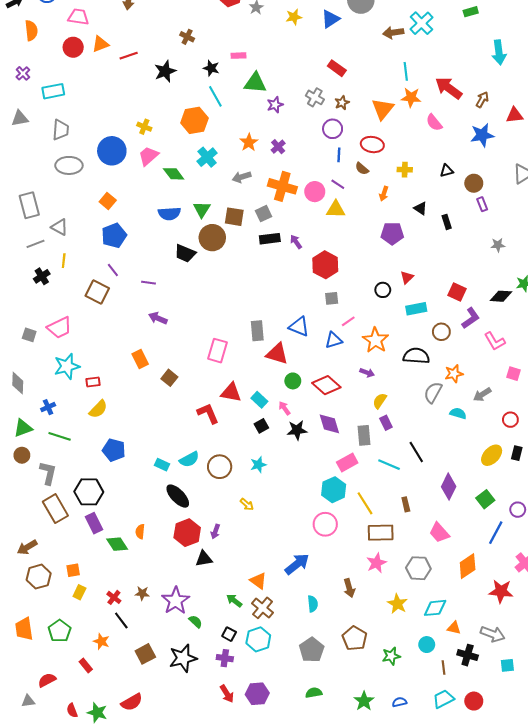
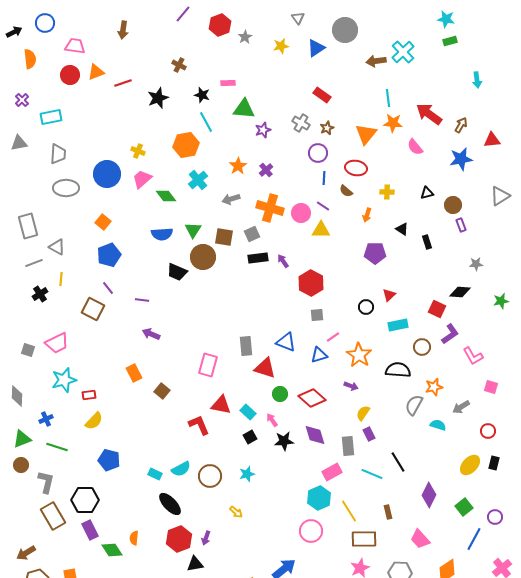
cyan arrow: (499, 52) -> (477, 80), size x0.7
black diamond: (501, 296) -> (460, 292), moved

